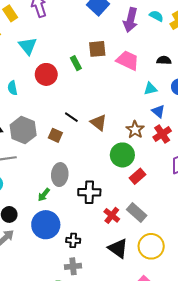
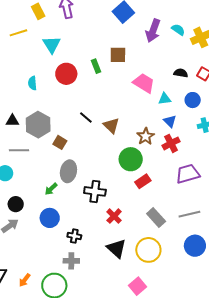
pink trapezoid: (128, 60) -> (144, 83), moved
brown square: (55, 135) -> (60, 142), moved
gray rectangle: (137, 213) -> (156, 217), moved
blue circle: (46, 225) -> (50, 218), size x0.7

